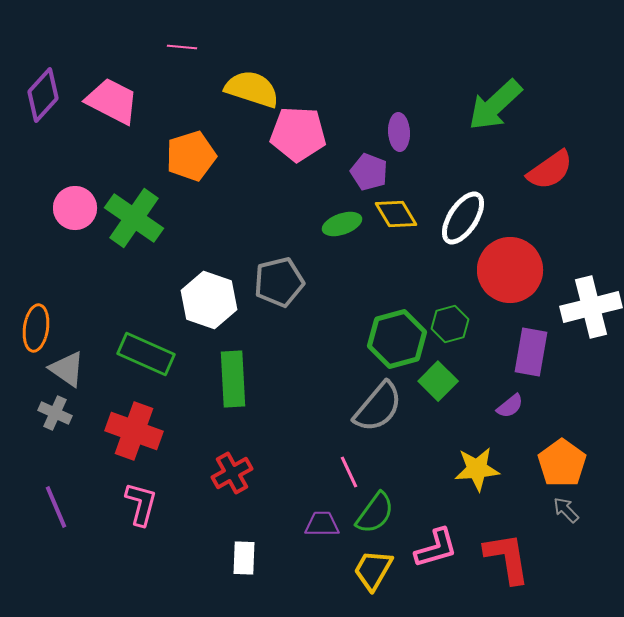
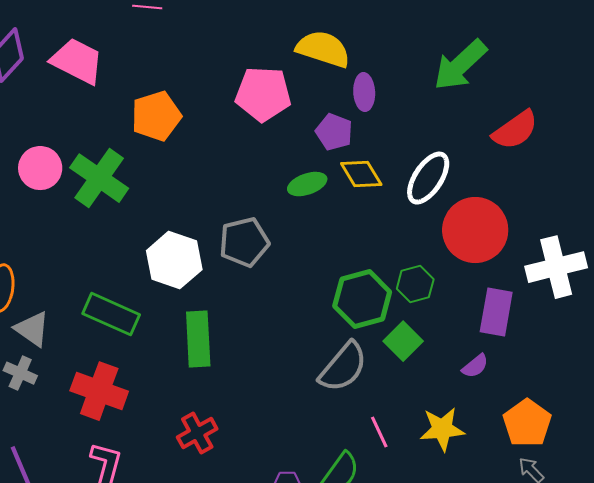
yellow semicircle: (252, 89) -> (323, 49), moved
pink line: (349, 472) -> (379, 432), moved

